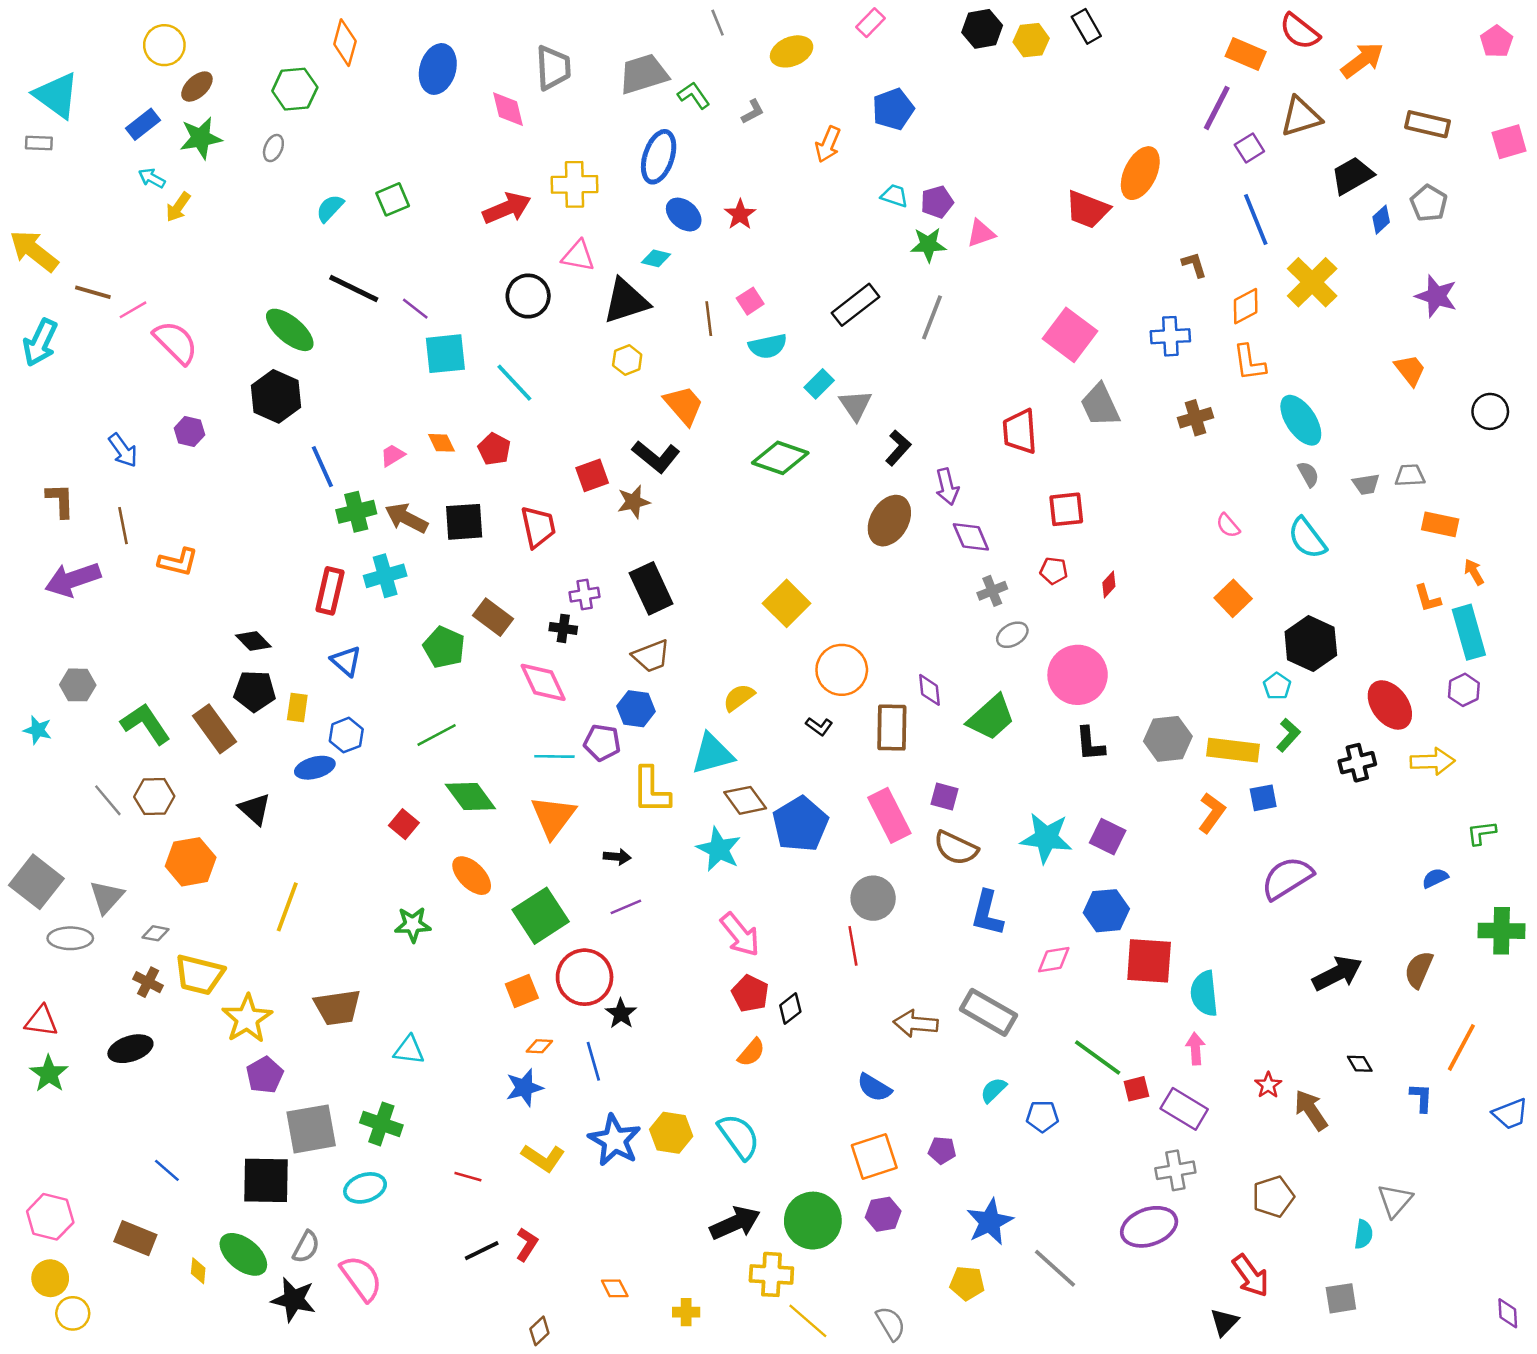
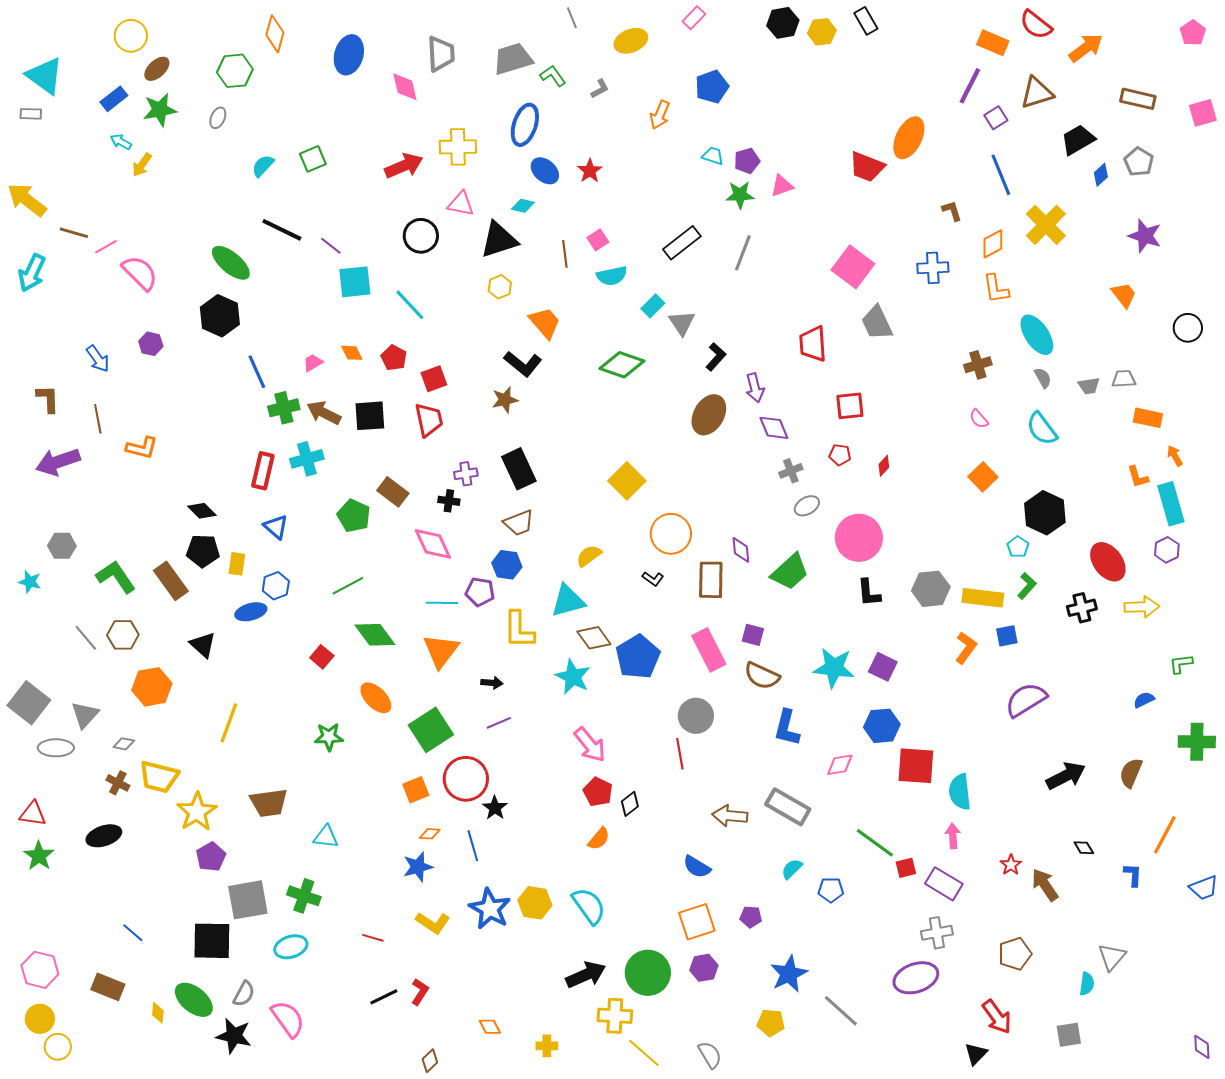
brown cross: (1195, 418) -> (978, 365), moved
red square: (592, 475) -> (434, 379), moved

